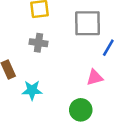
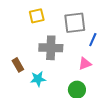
gray cross: (39, 43) -> (51, 48), moved, size x1.6

